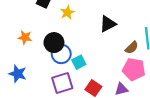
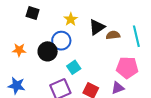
yellow star: (67, 12) -> (71, 19), moved
brown semicircle: (132, 48) -> (113, 35), moved, turned -136
blue circle: (61, 54) -> (61, 41), moved

